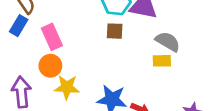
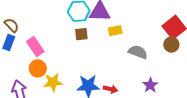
gray semicircle: (168, 42) -> (138, 52), moved
yellow rectangle: (162, 61) -> (115, 31), moved

